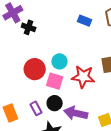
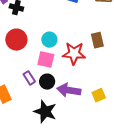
red circle: (35, 69) -> (16, 40), moved
purple rectangle: (36, 108) -> (29, 78), moved

